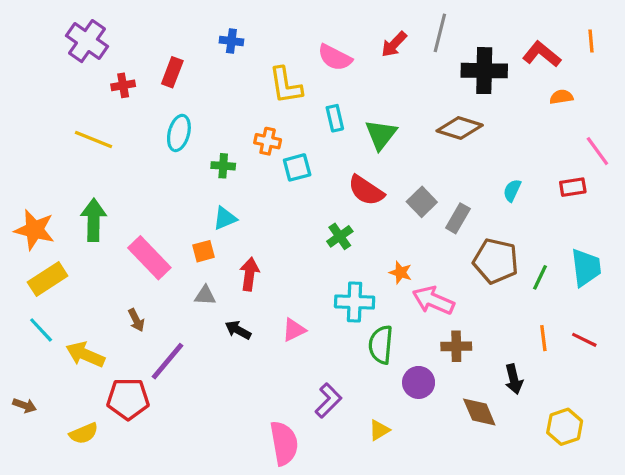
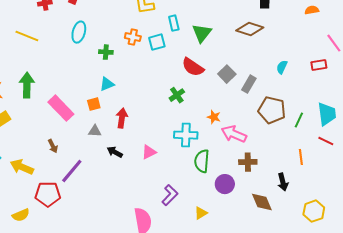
cyan square: (297, 167) -> (157, 42), moved
red line: (584, 340) -> (326, 141), moved

